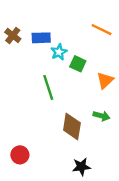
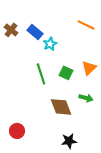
blue rectangle: (41, 38) -> (35, 32), turned 42
green square: (78, 64) -> (66, 73), moved
brown diamond: (72, 126) -> (61, 107), turned -30

